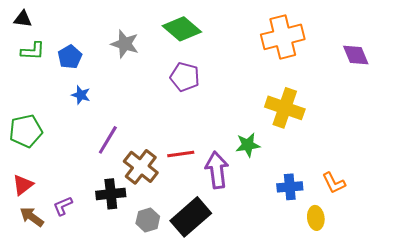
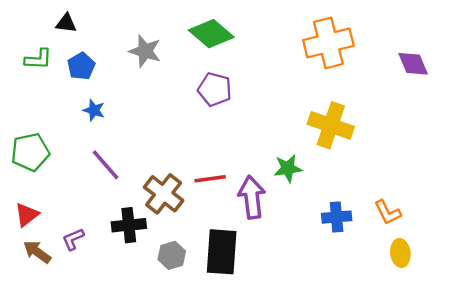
black triangle: (23, 19) -> (66, 23), moved
purple line: (108, 140) -> (106, 165), moved, turned -72
black rectangle: (191, 217) -> (222, 252), turned -45
yellow ellipse: (316, 218) -> (400, 253), moved

